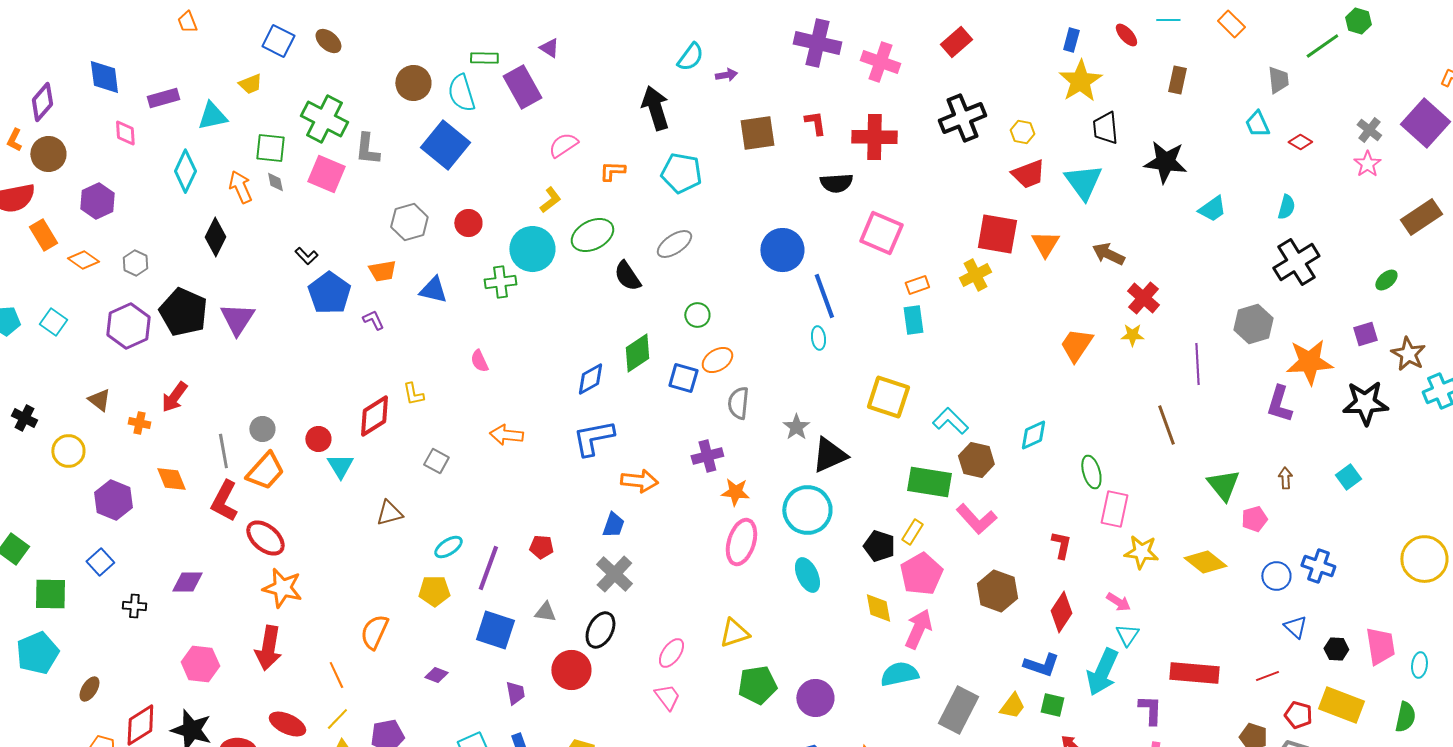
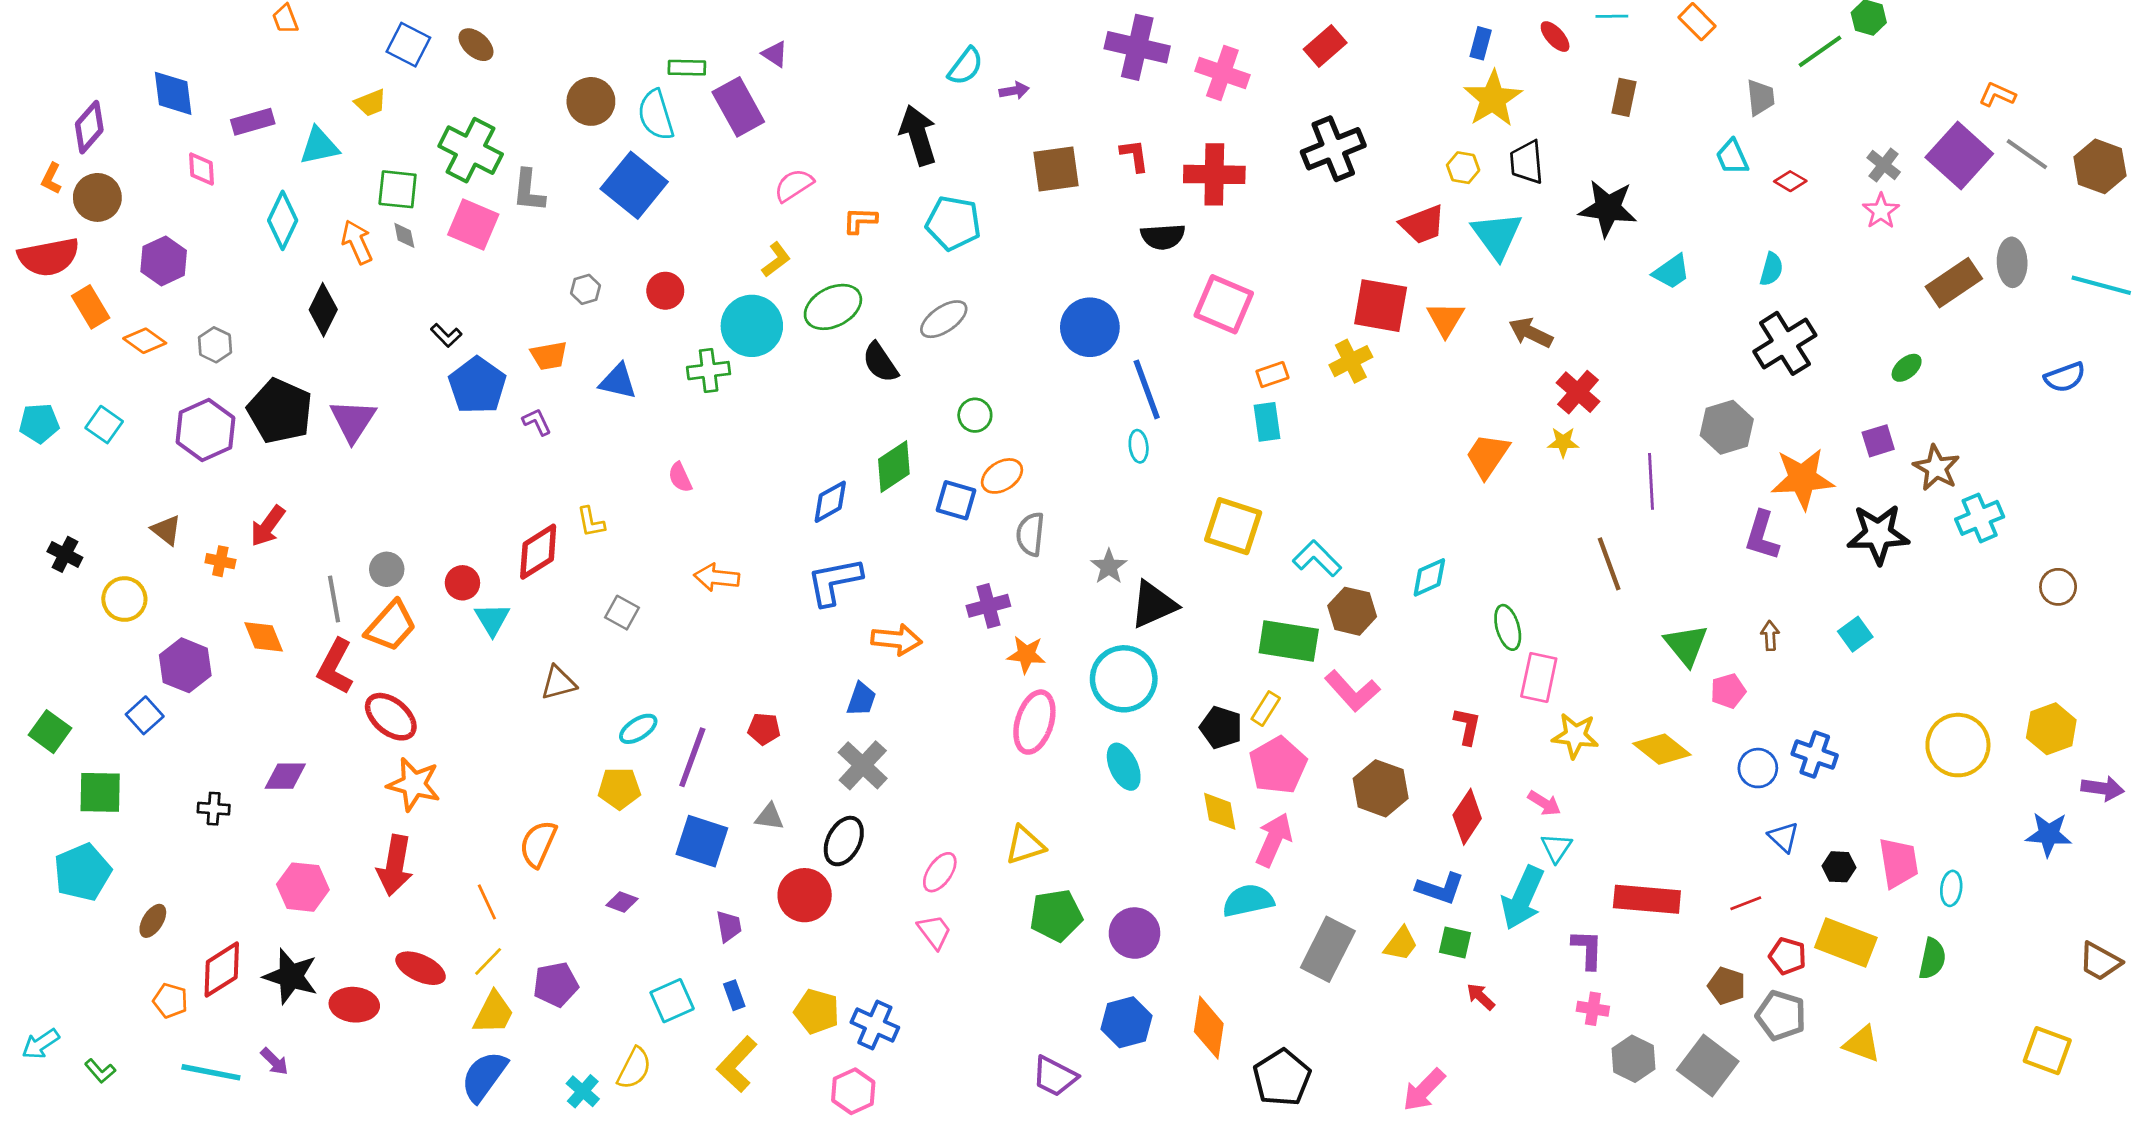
yellow hexagon: (1022, 132) -> (1463, 168), moved
gray hexagon: (409, 222) -> (586, 289), size x0.6
blue square: (100, 562) -> (145, 715), moved

